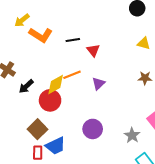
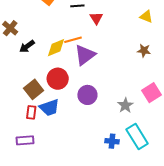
purple triangle: (98, 83) -> (85, 55), moved, size x1.6
red circle: (50, 100) -> (58, 79), moved

